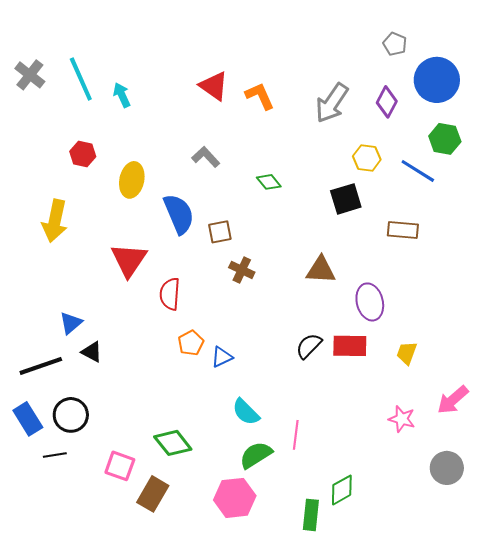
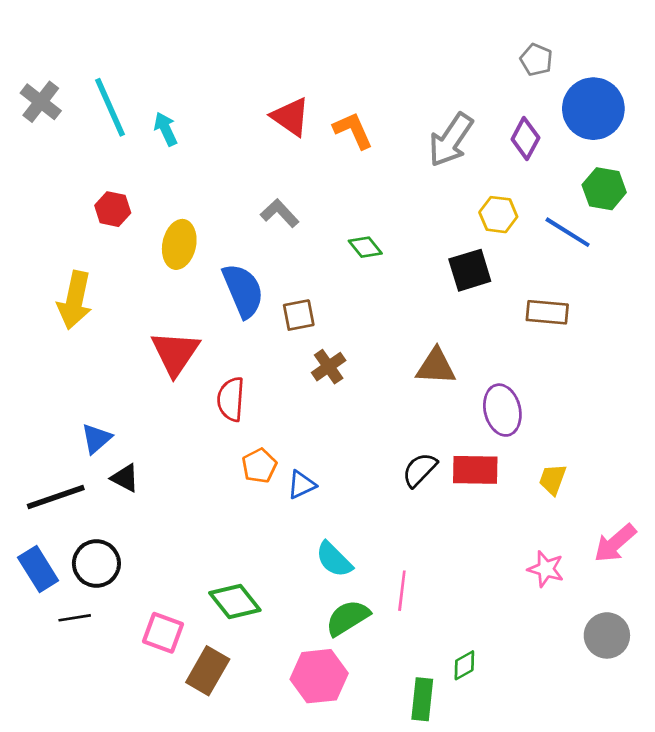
brown cross: (242, 270) -> (329, 367), turned 30
green diamond: (342, 490) -> (464, 665), size x0.7

